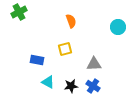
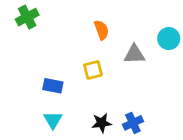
gray triangle: (94, 64) -> (134, 54), moved
cyan triangle: (48, 82) -> (53, 120), moved, turned 32
blue cross: (93, 86) -> (133, 123), turned 32

